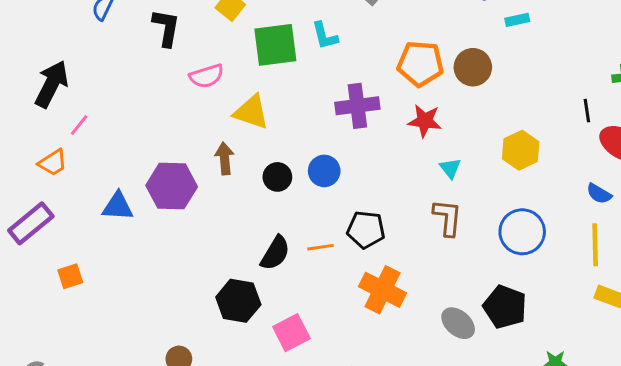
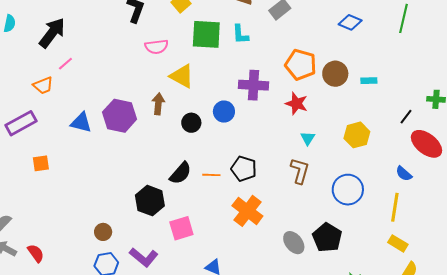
cyan rectangle: (517, 20) -> (369, 81), moved
black line: (587, 111) -> (406, 117), turned 35
blue circle: (324, 171) -> (224, 112), moved

